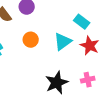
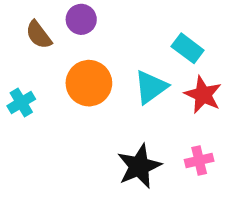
orange circle: (31, 40) -> (89, 83), size x1.5

